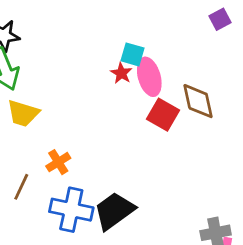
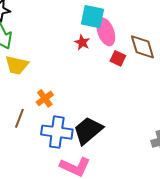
cyan square: (132, 54) -> (93, 17), size x1.4
red star: (121, 73) -> (82, 42), moved
red square: (163, 115) -> (118, 58), size x0.7

